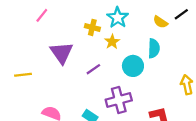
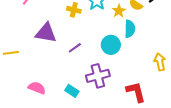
yellow star: (112, 42) -> (119, 11), moved
purple triangle: (62, 53) -> (46, 33), turned -45

